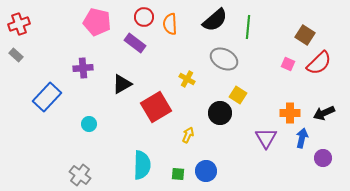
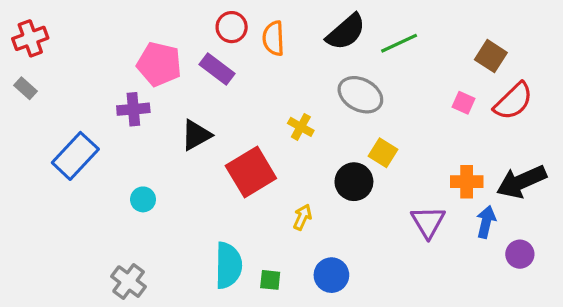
pink pentagon: (97, 22) -> (159, 64), moved
green line: (248, 27) -> (399, 43), turned 60
black arrow: (324, 113) -> (521, 182), size x1.4
green square: (178, 174) -> (270, 280), moved

